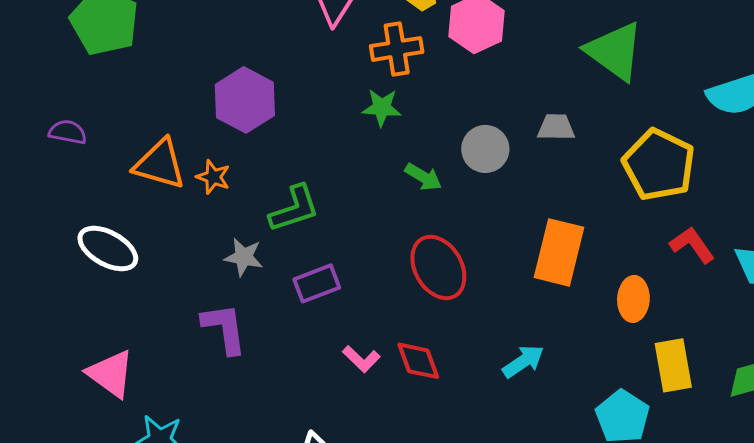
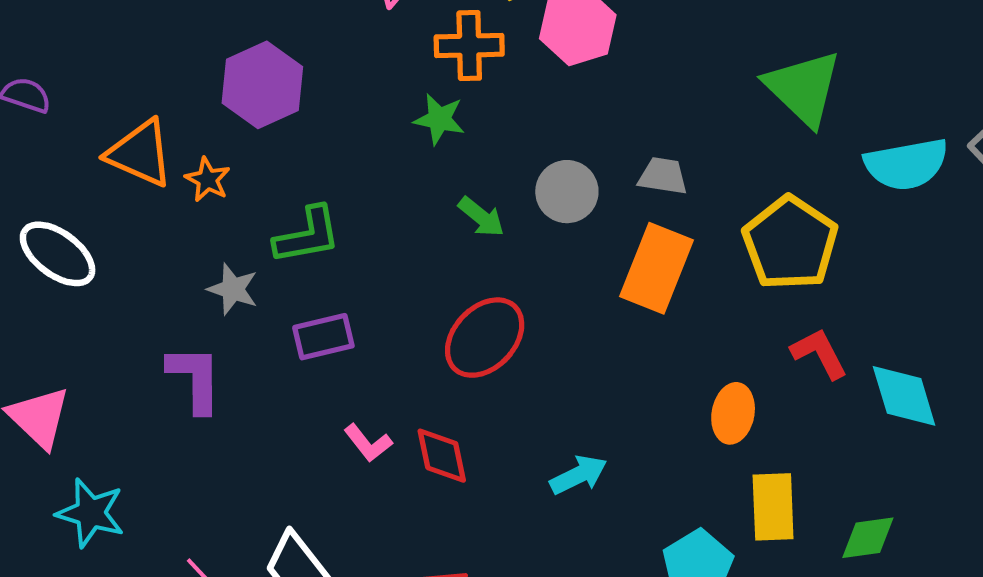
green triangle: (615, 51) -> (803, 88), moved
orange rectangle: (559, 252) -> (656, 268), moved
red ellipse: (438, 267) -> (485, 338), turned 66

